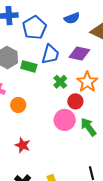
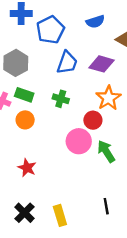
green rectangle: (29, 66) -> (24, 95), moved
green cross: (60, 82) -> (61, 99), moved, turned -32

